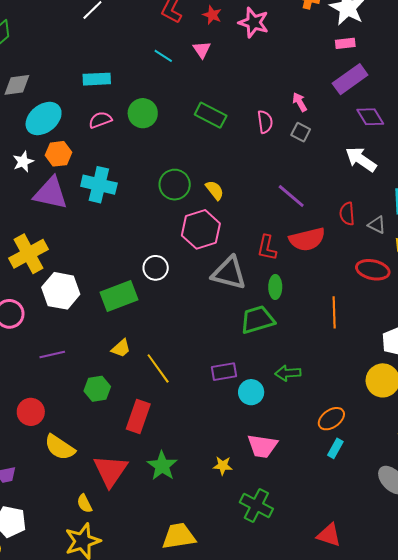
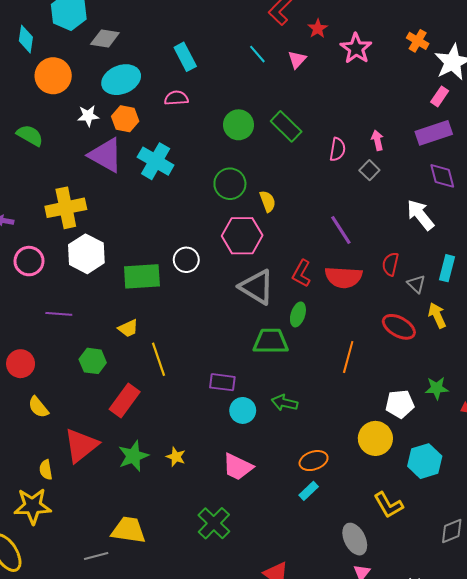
pink rectangle: (345, 43) -> (440, 96), turned -66
cyan rectangle: (97, 79) -> (185, 57), turned 48
green circle: (143, 113) -> (239, 125), moved
yellow semicircle: (60, 447) -> (38, 407), size x0.7
yellow star: (223, 466) -> (176, 457), moved

